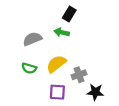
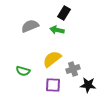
gray semicircle: (32, 39) -> (30, 26), moved
green semicircle: (29, 68) -> (23, 71), moved

